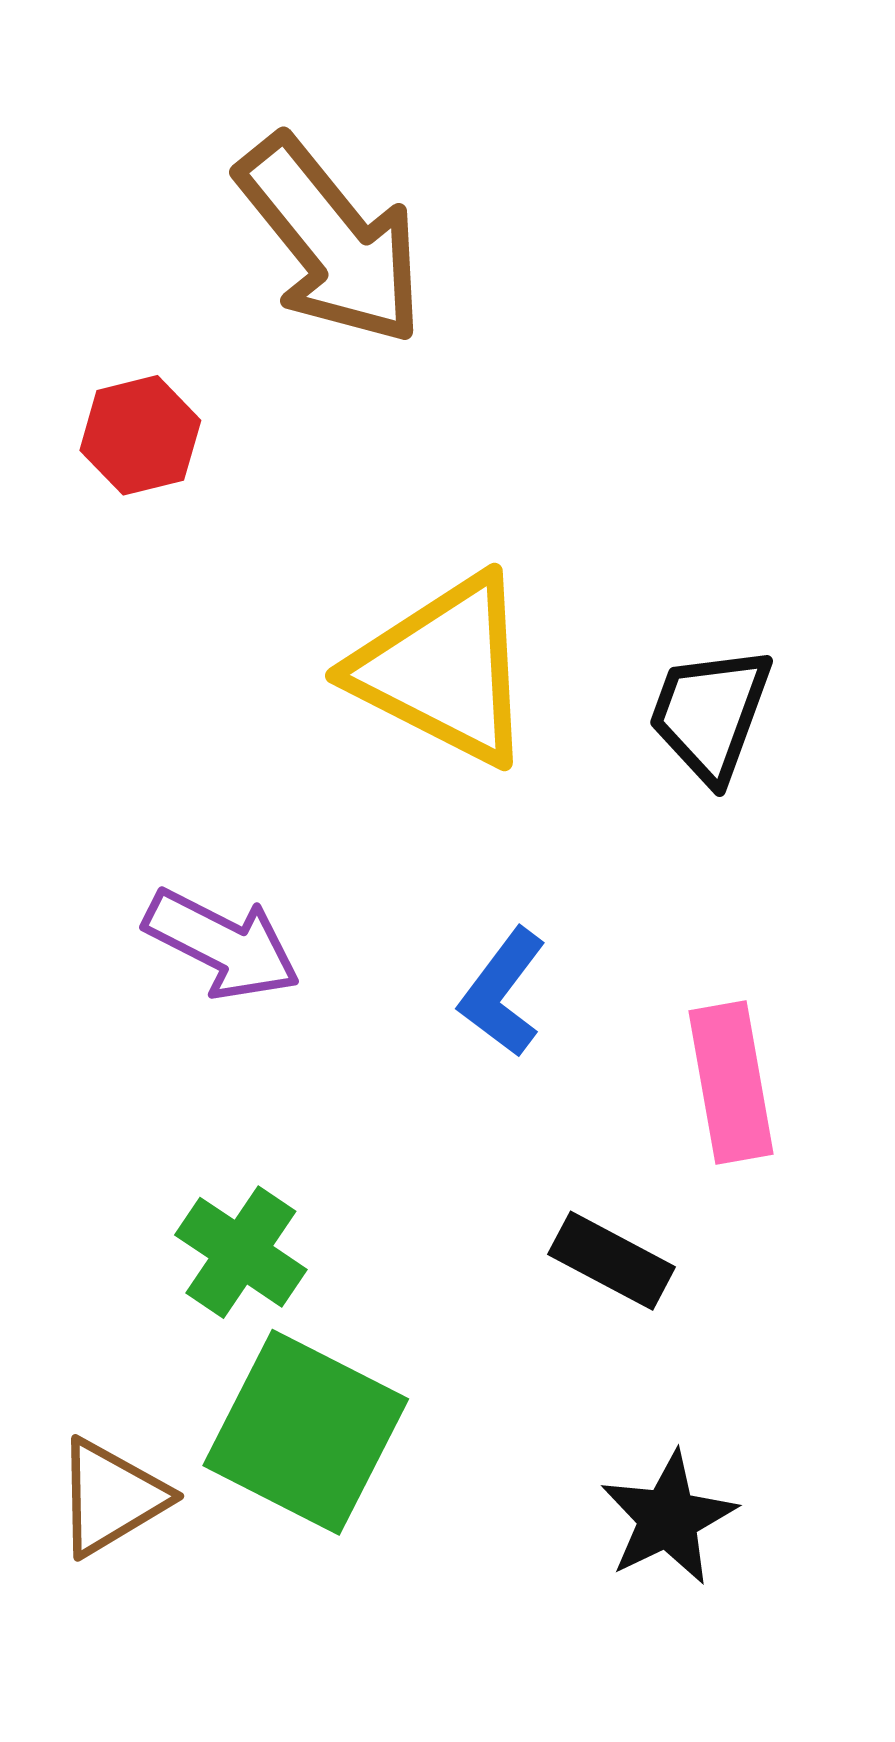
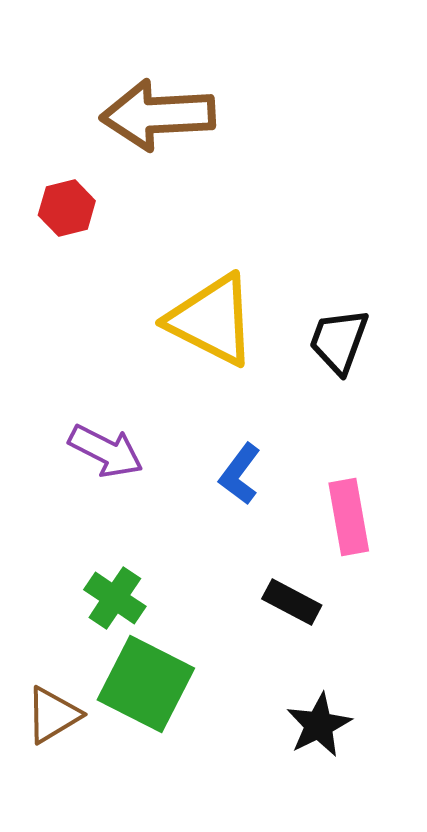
brown arrow: (331, 241) -> (158, 115), turned 126

